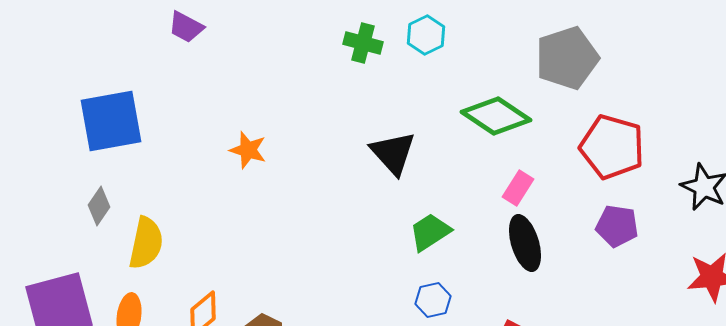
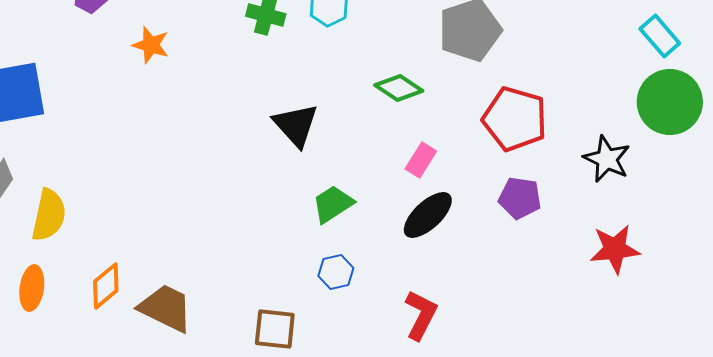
green diamond: (496, 116) -> (399, 88), size x0.7
orange star: (248, 150) -> (151, 45), moved
black ellipse: (525, 243) -> (428, 215), turned 64

